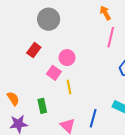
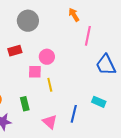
orange arrow: (105, 13) -> (74, 15), moved
red rectangle: (34, 50) -> (15, 51), turned 40
pink square: (54, 73) -> (35, 72), turned -32

